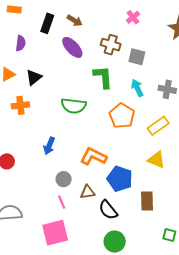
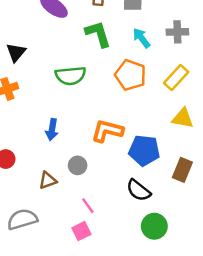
brown triangle: (88, 192) -> (48, 180), moved
brown rectangle: (147, 201) -> (182, 170), turned 36
pink line: (62, 202) -> (88, 206), moved
pink square: (55, 233) -> (81, 231), size x0.6

